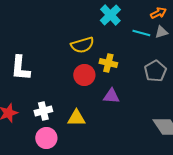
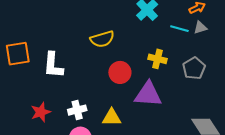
yellow semicircle: (82, 45) -> (102, 39), moved
yellow cross: (108, 63) -> (158, 59), moved
purple triangle: (111, 96) -> (148, 94), size x1.6

